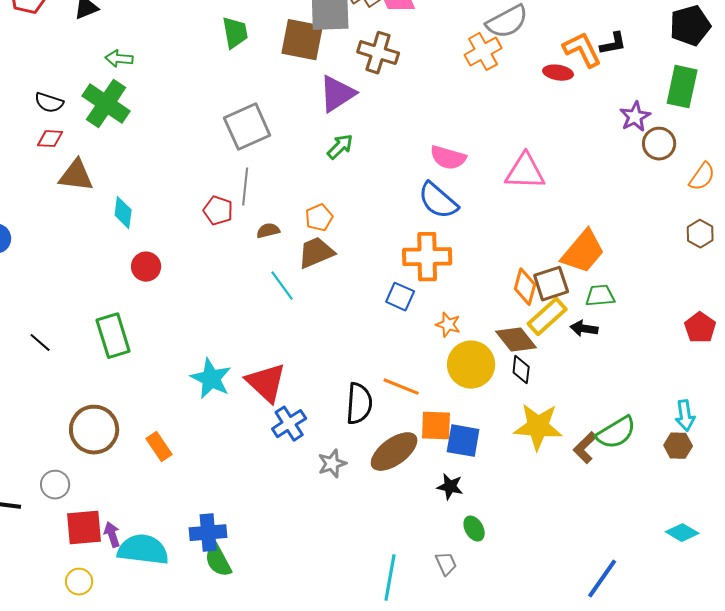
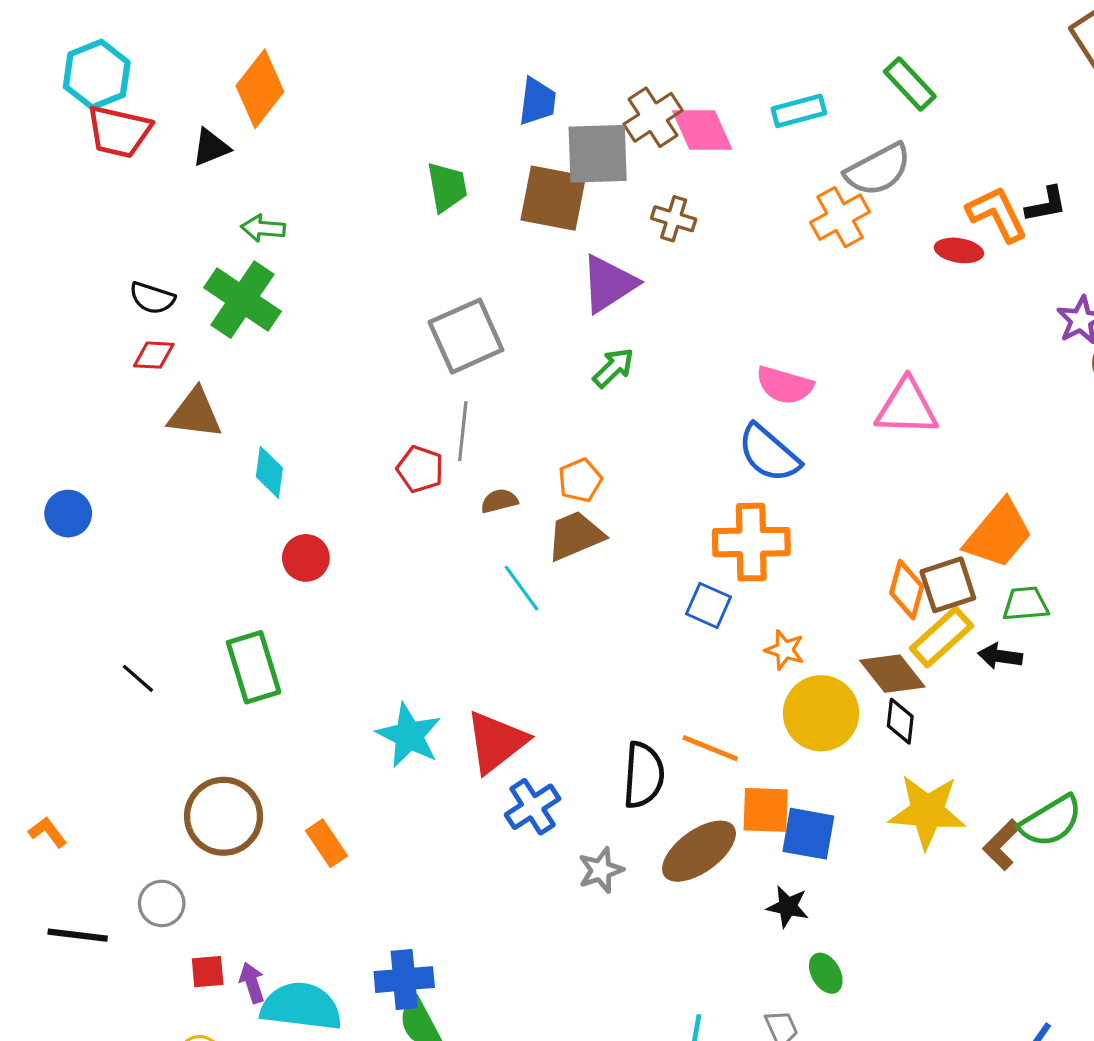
brown cross: (378, 53) -> (674, 219), size x0.7
red triangle: (266, 383) -> (496, 742), turned 39
red square: (84, 528) -> (208, 972), size x0.6

